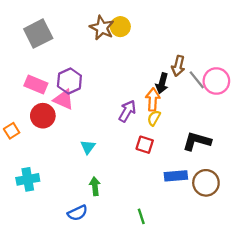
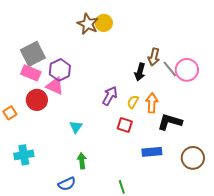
gray square: (38, 34) -> (33, 54), moved
orange arrow: (153, 100) -> (152, 103), moved
brown circle: (206, 183) -> (193, 158), moved

